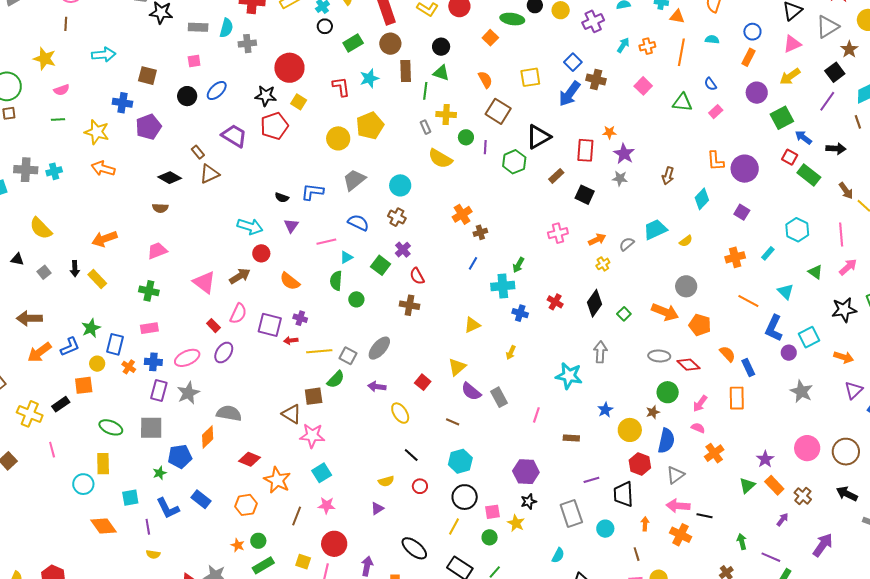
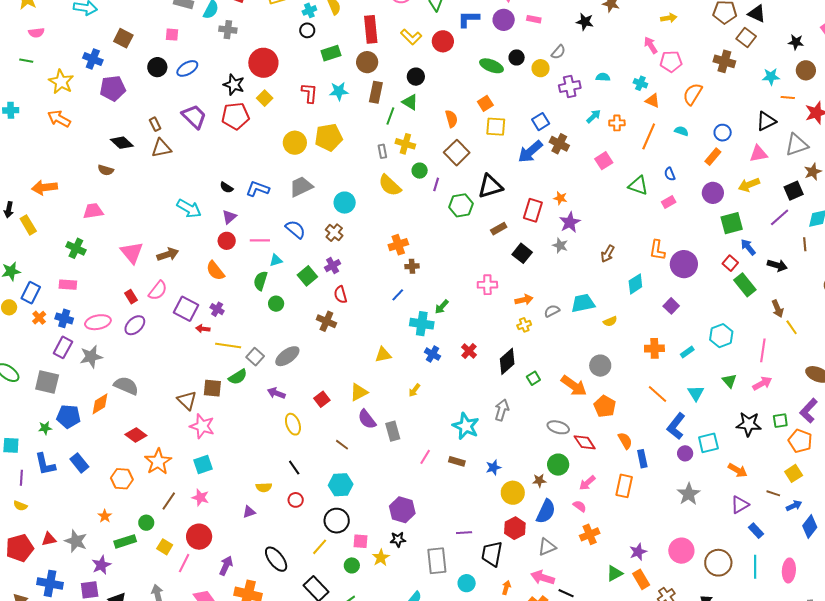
orange square: (490, 38) -> (485, 103), moved
red circle: (261, 253) -> (227, 241), moved
brown rectangle: (571, 438) -> (457, 461), moved
green circle: (258, 541) -> (146, 523), moved

